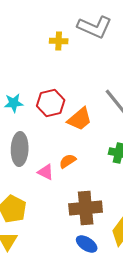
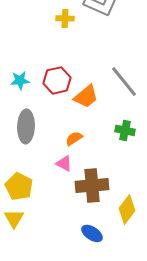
pink triangle: (46, 172) -> (64, 163), moved
blue ellipse: (87, 244) -> (92, 233), moved

